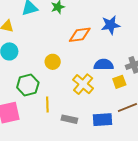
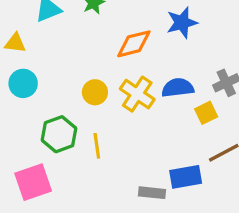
yellow cross: (83, 84) -> (137, 94), moved
yellow line: (47, 104) -> (97, 146), moved
gray rectangle: (69, 119) -> (152, 193), moved

